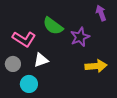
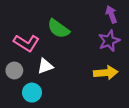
purple star: (80, 37) -> (109, 41), moved

